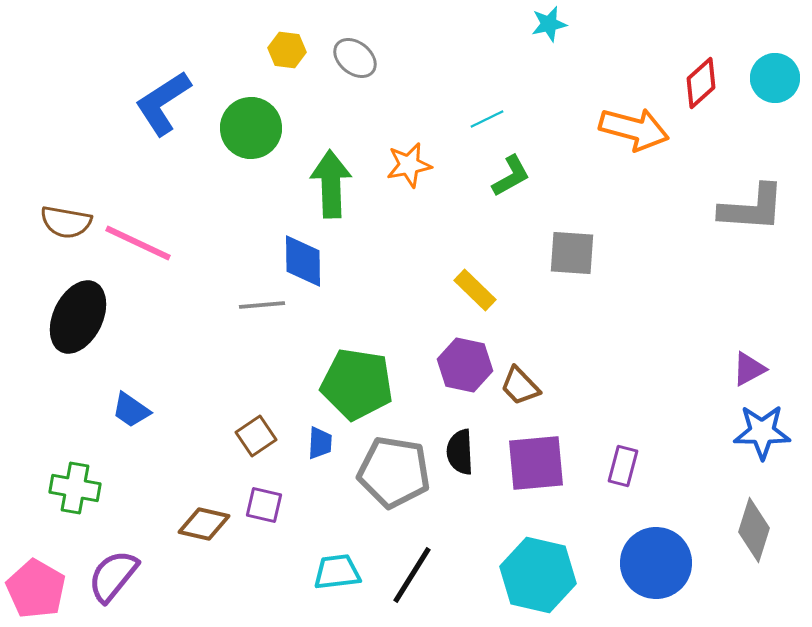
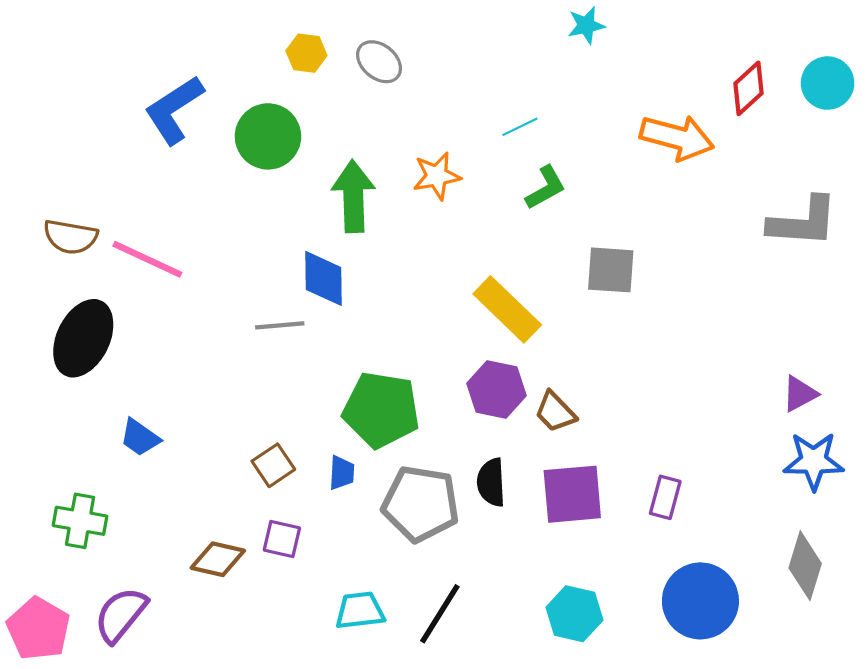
yellow rectangle: (475, 290) -> (507, 309), size x1.5
cyan hexagon: (538, 575) -> (574, 614), size x0.7

